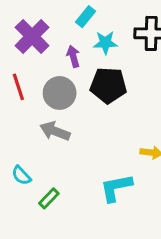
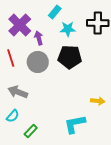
purple arrow: (73, 56) -> (39, 38), moved
gray arrow: (55, 131) -> (18, 92), moved
cyan semicircle: (21, 175) -> (13, 116), turned -96

